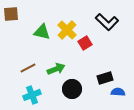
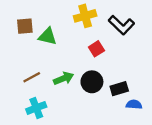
brown square: (11, 14) -> (25, 26), moved
yellow cross: (67, 30) -> (85, 16), moved, turned 30
black circle: (72, 89) -> (92, 82), moved

